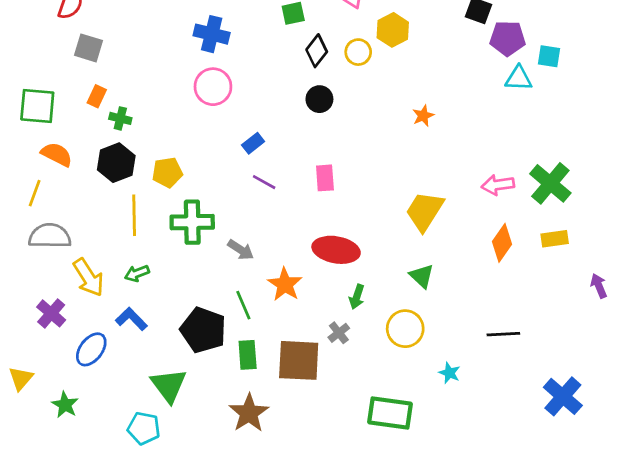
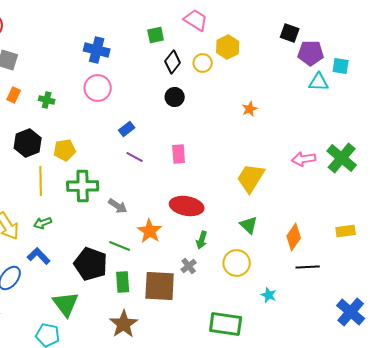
green cross: (120, 118) -> (47, 100), moved
yellow rectangle: (555, 239) -> (346, 231), moved
orange diamond: (502, 243) -> (294, 237), moved
green line: (243, 305) -> (120, 246), turned -45

